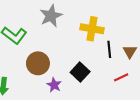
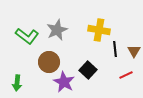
gray star: (51, 16) -> (57, 30), moved
purple star: (54, 85) -> (64, 82), size x1.5

